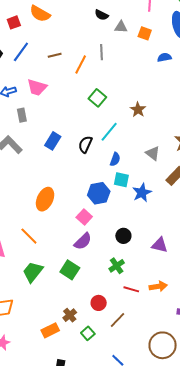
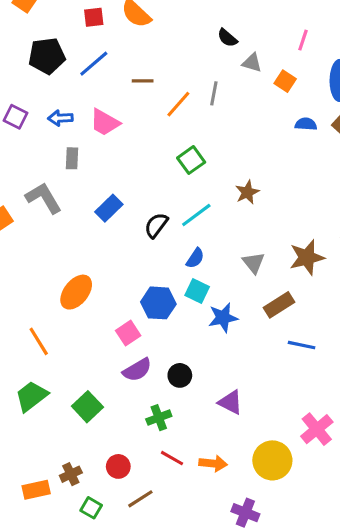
purple semicircle: (83, 241) -> (137, 370), moved
green square: (88, 333) -> (91, 508), turned -32

